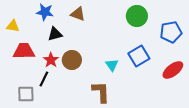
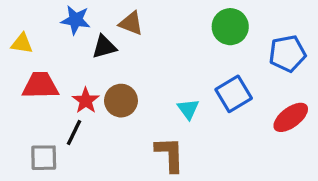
black triangle: (55, 34) -> (104, 47), moved

